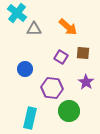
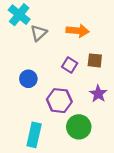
orange arrow: (68, 27) -> (78, 31), turned -36
gray triangle: (34, 29) -> (39, 33), turned -42

